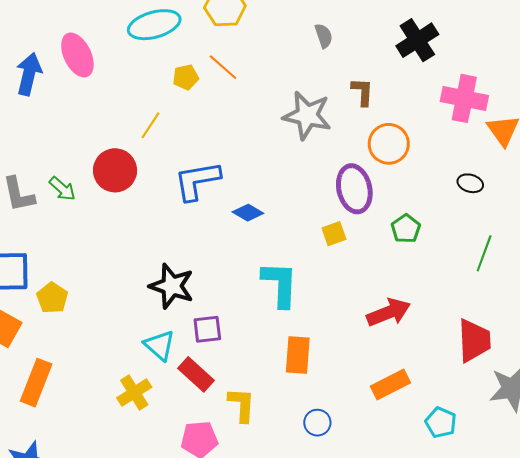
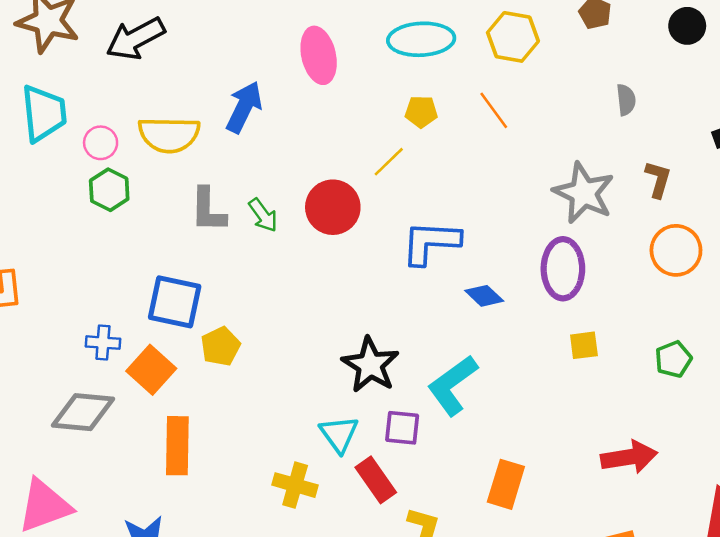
blue arrow: (29, 74) -> (244, 107), moved
yellow pentagon: (186, 77) -> (421, 112), moved
purple ellipse: (354, 189) -> (563, 269), moved
cyan L-shape: (280, 284) -> (453, 385), moved, turned -141
orange rectangle: (36, 383) -> (177, 446), turned -33
yellow cross: (134, 393) -> (295, 485), turned 36

